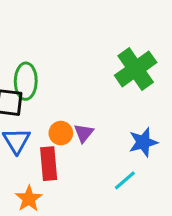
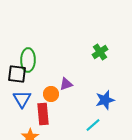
green cross: (136, 69) -> (100, 52), size x0.6
purple triangle: (84, 133) -> (66, 84), moved, turned 32

